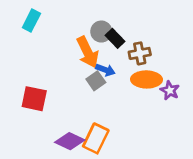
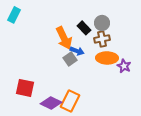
cyan rectangle: (31, 21) -> (14, 15), moved
gray circle: (101, 32) -> (102, 23), moved
red square: (34, 99) -> (25, 88), moved

